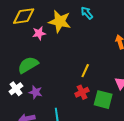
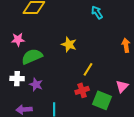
yellow star: (60, 21) -> (69, 44), moved, size x0.7
pink star: (39, 33) -> (18, 40), moved
white cross: (16, 89) -> (17, 79), turned 32

